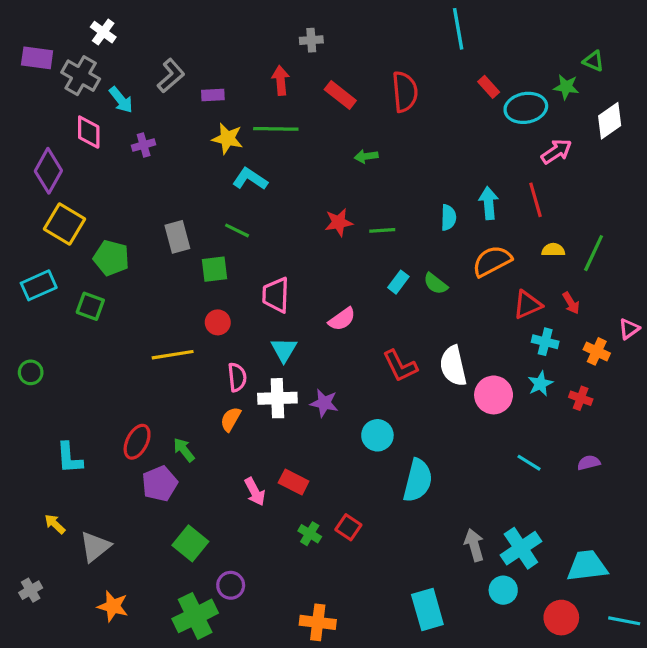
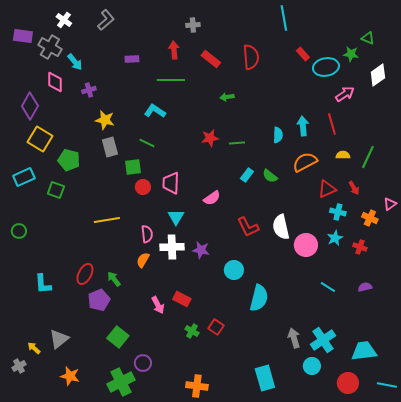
gray L-shape: (171, 76) -> (106, 20), moved
yellow star: (227, 139) -> (105, 120), moved
red circle: (218, 322) -> (143, 187), moved
yellow arrow: (55, 524) -> (34, 348), moved

